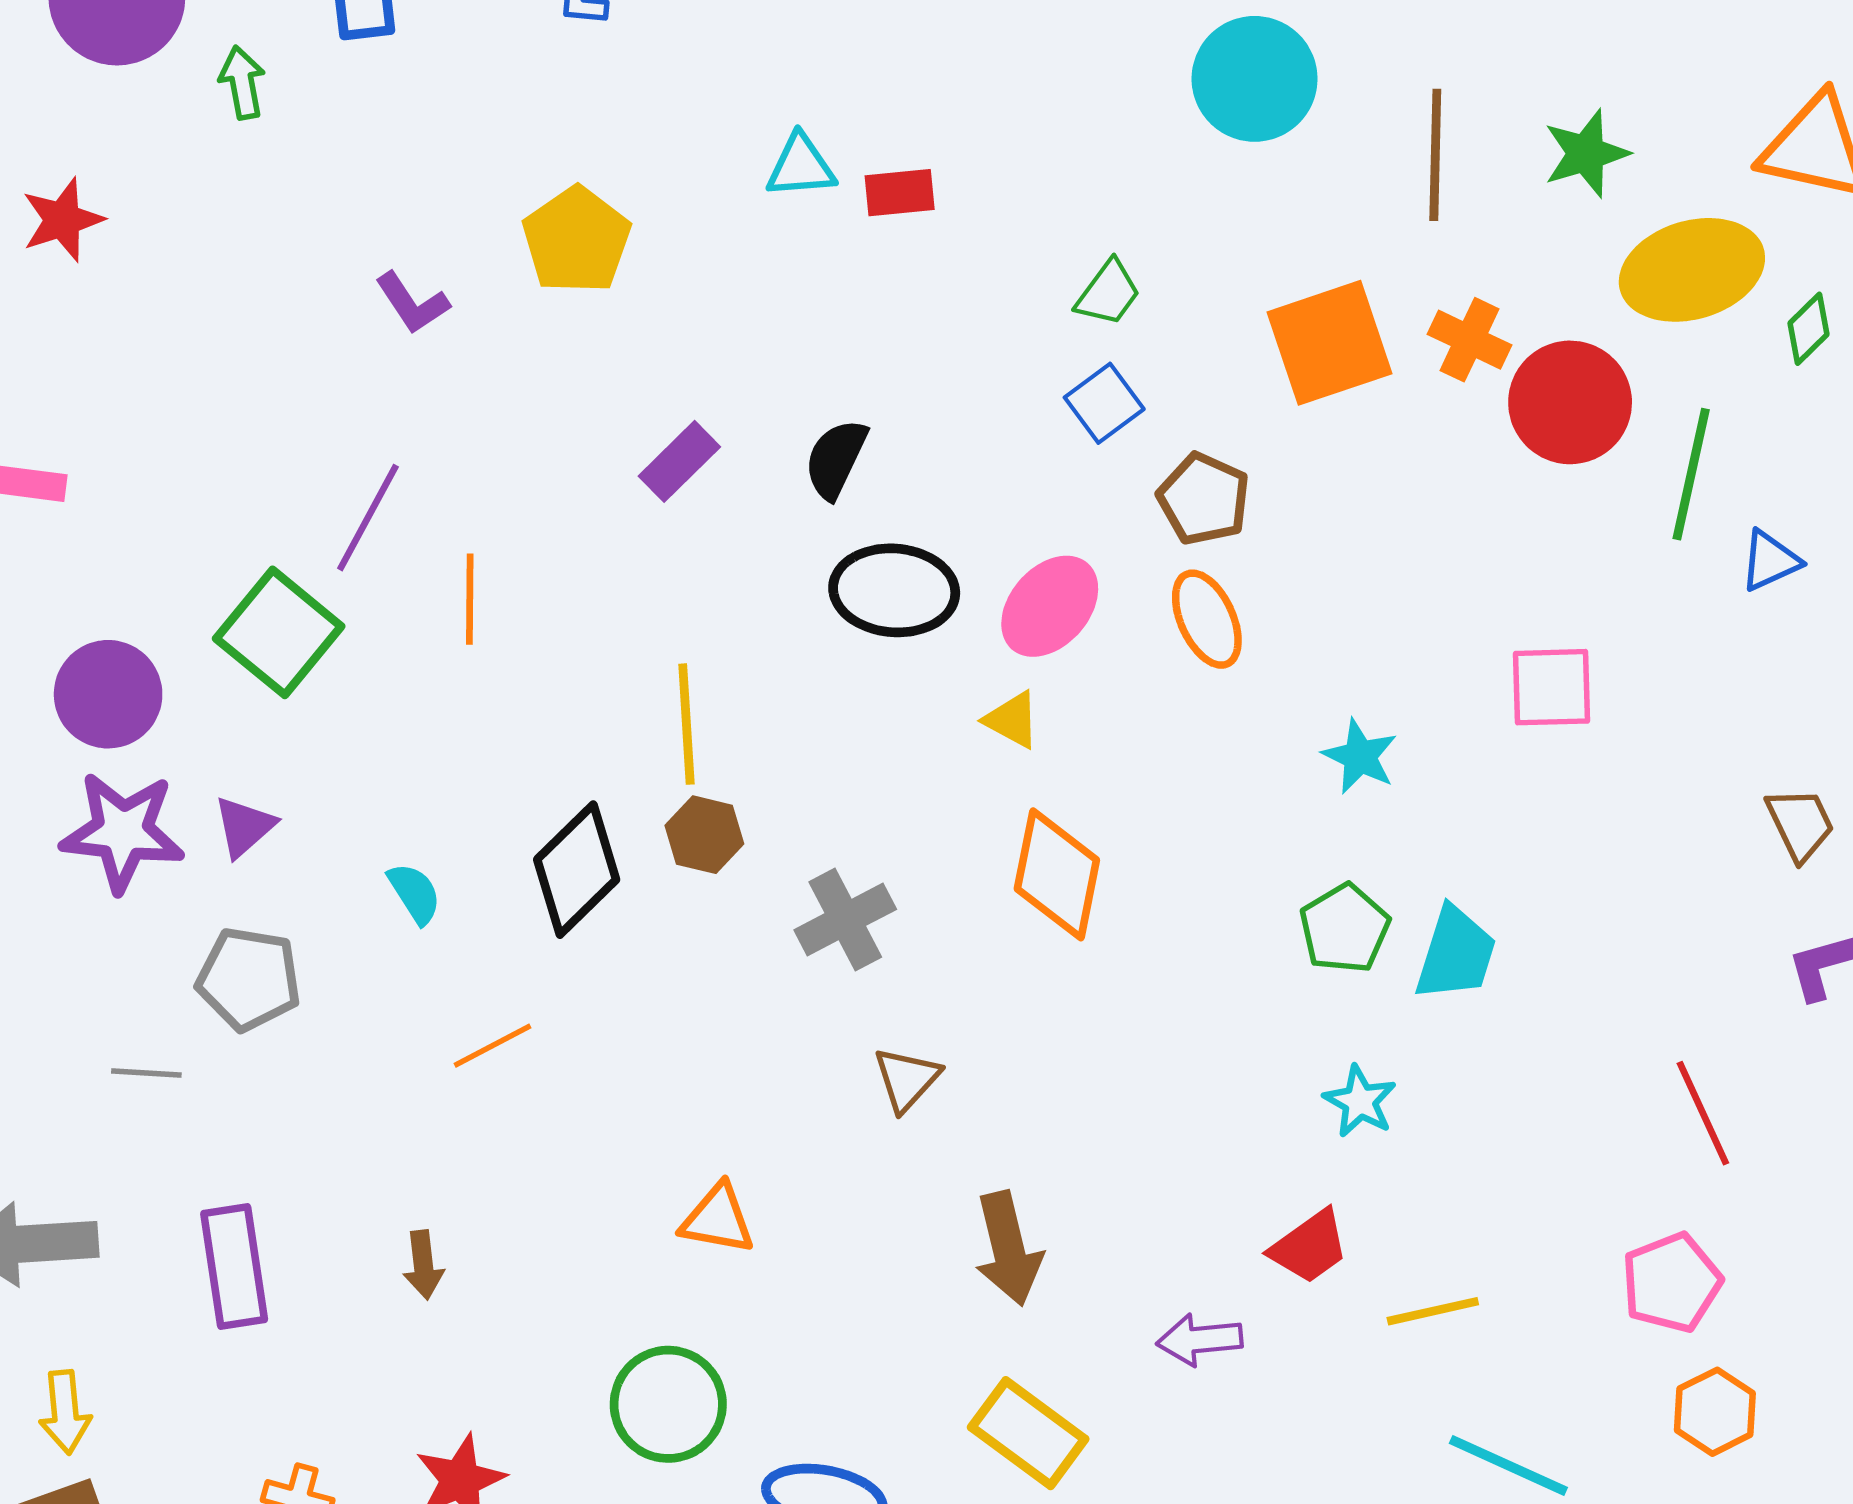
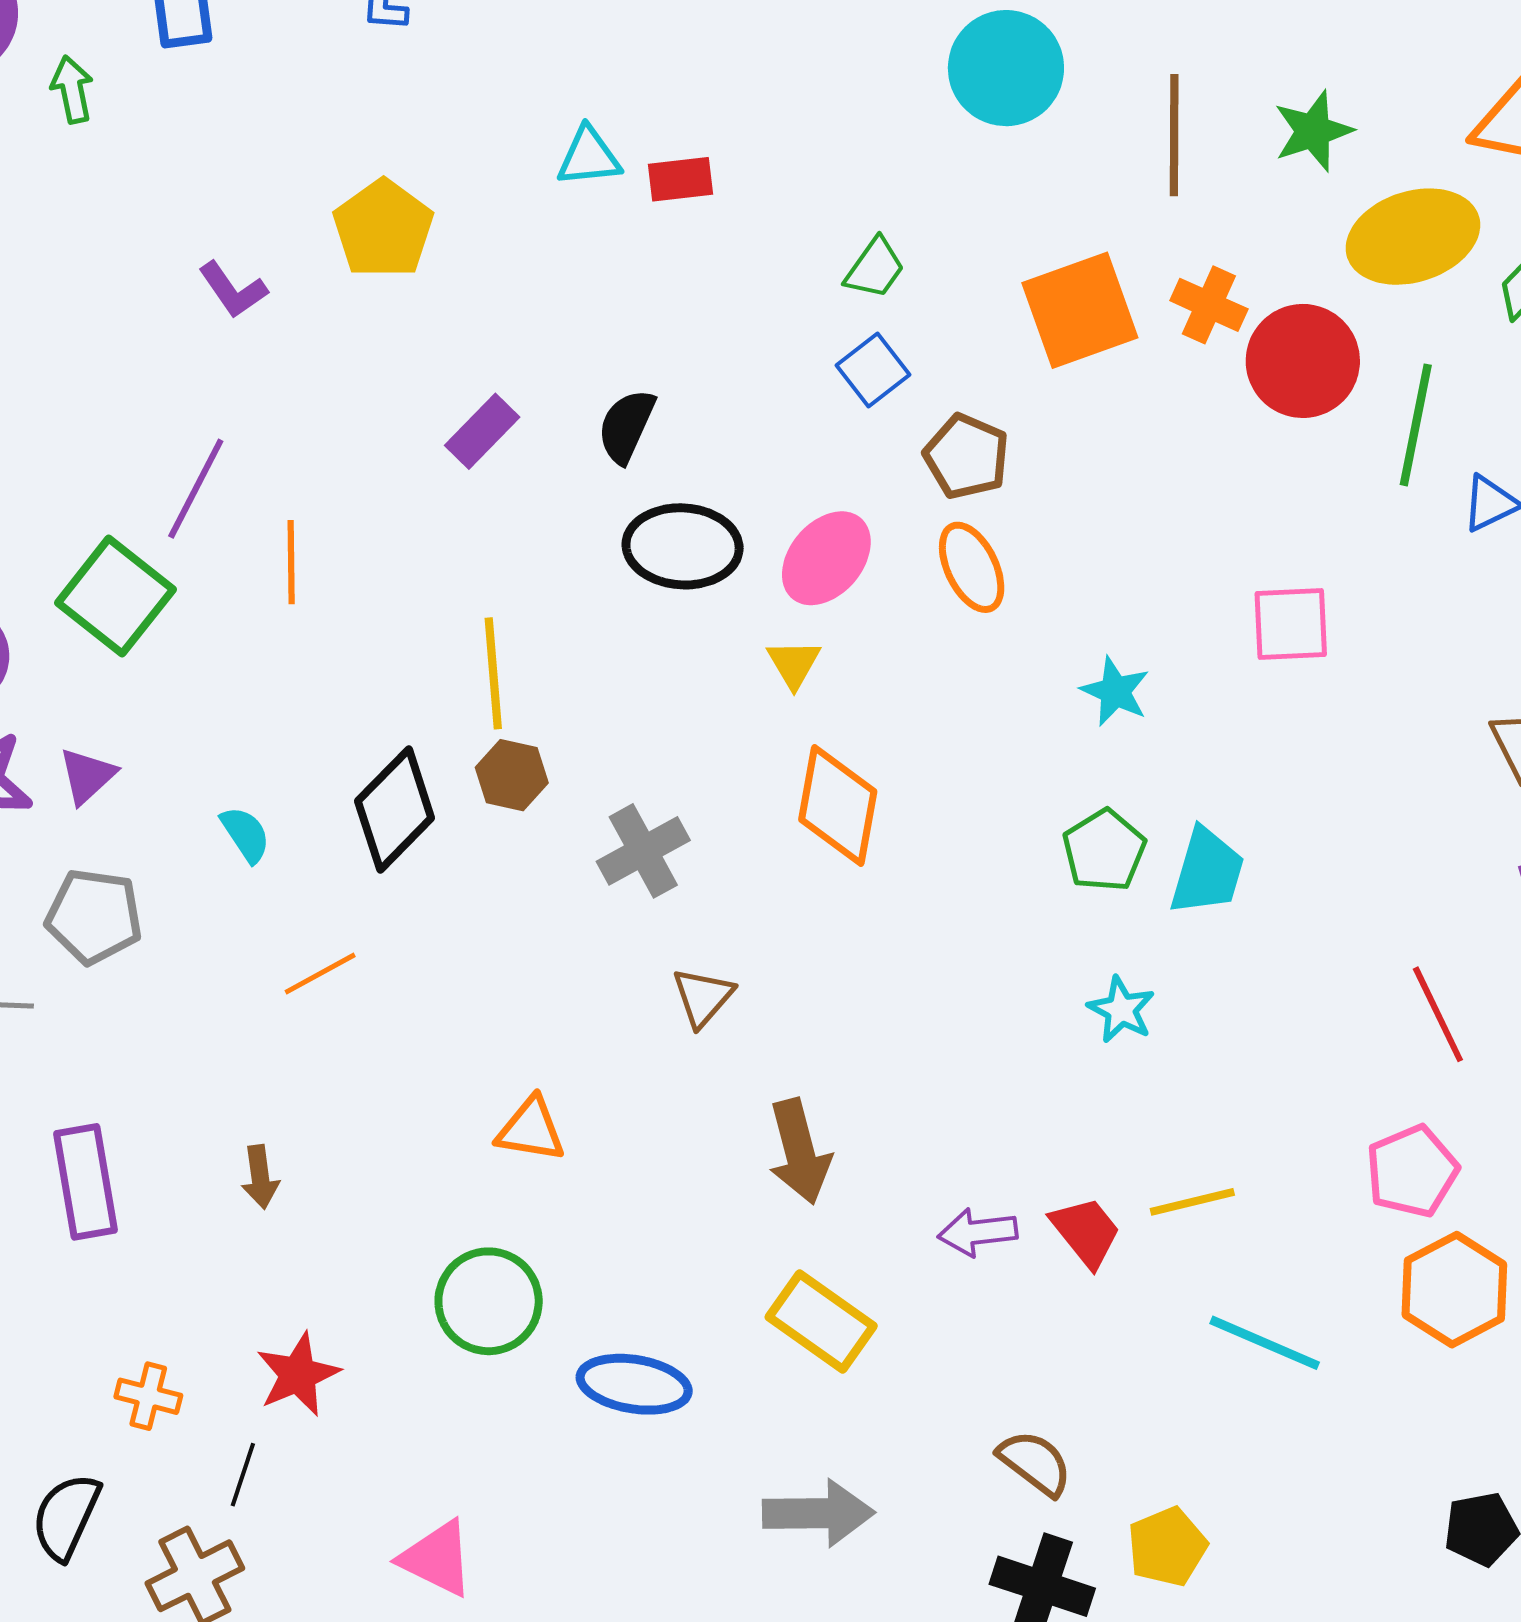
yellow triangle: (1012, 720) -> (794, 664), turned 32
red trapezoid: (1309, 1247) -> (1086, 1232), moved, turned -92
orange hexagon: (1715, 1412) -> (1454, 1290), size x1.4

